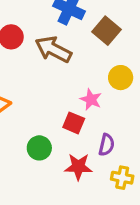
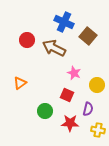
yellow circle: (121, 78) -> (97, 85), moved
pink star: (91, 99) -> (74, 73), moved

